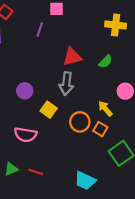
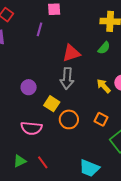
green semicircle: (106, 62) -> (104, 48), moved
yellow arrow: (105, 109) -> (104, 86), moved
orange circle: (80, 122) -> (69, 119), moved
red line: (36, 172) -> (43, 162), turned 40

